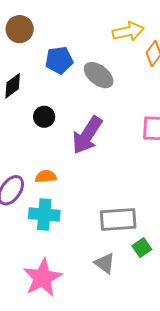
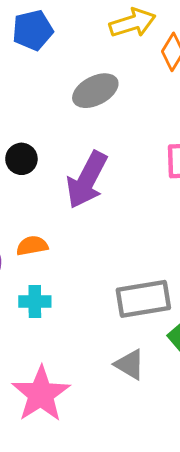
blue pentagon: (59, 60) -> (33, 30), moved
gray ellipse: (99, 75) -> (95, 91), turned -60
cyan cross: (44, 214) -> (35, 301), size x0.7

